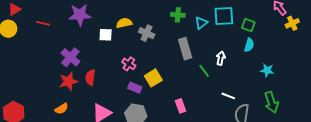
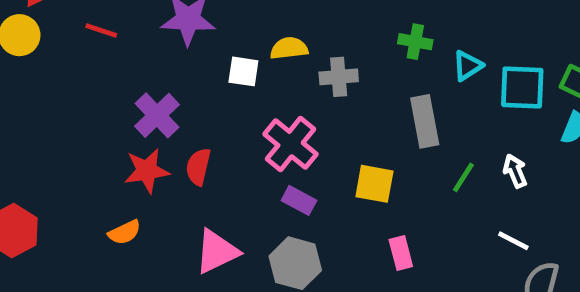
cyan square: (224, 16) -> (522, 87), moved
gray cross: (147, 33) -> (339, 77), turned -35
white arrow: (221, 58) -> (515, 171), moved, turned -40
pink cross: (129, 64) -> (291, 144), size x1.6
green line: (204, 71) -> (463, 177), turned 64
yellow square: (153, 78) -> (374, 184), moved, turned 36

